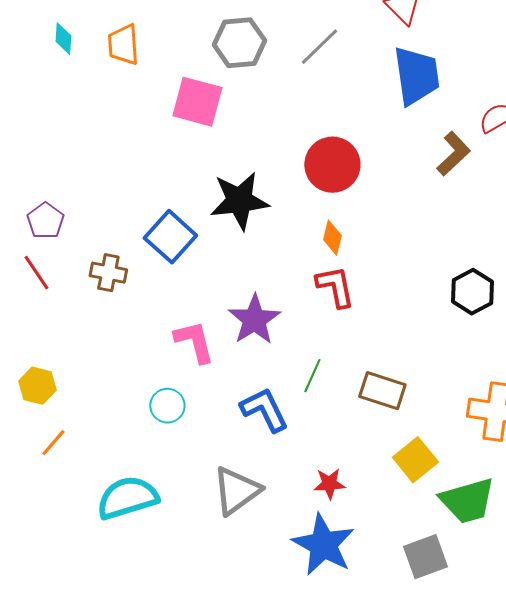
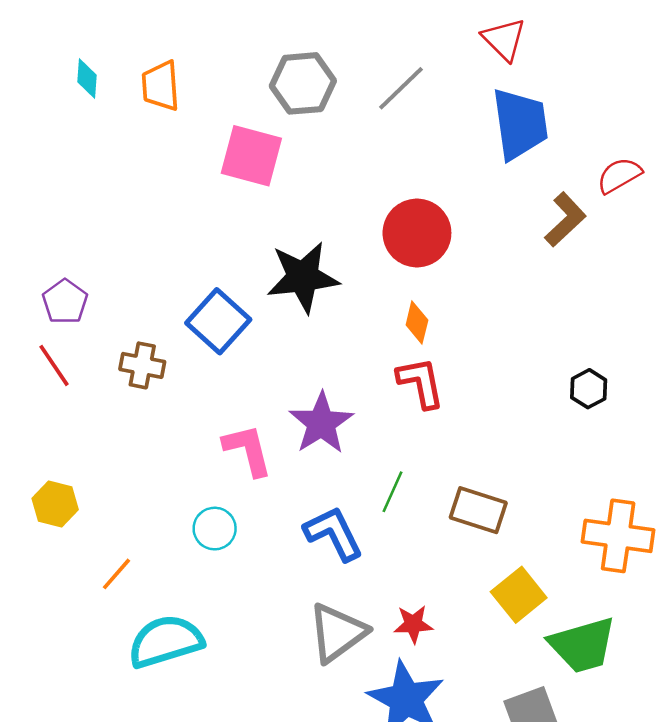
black hexagon: (472, 292) -> (589, 389), size x0.7
orange line: (53, 443) -> (116, 574), moved
gray triangle: (236, 491) -> (337, 633), moved

